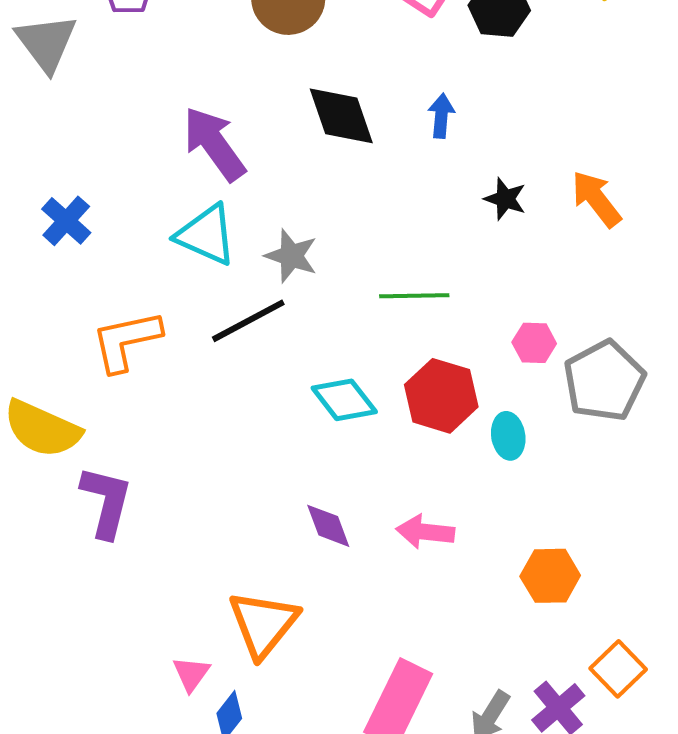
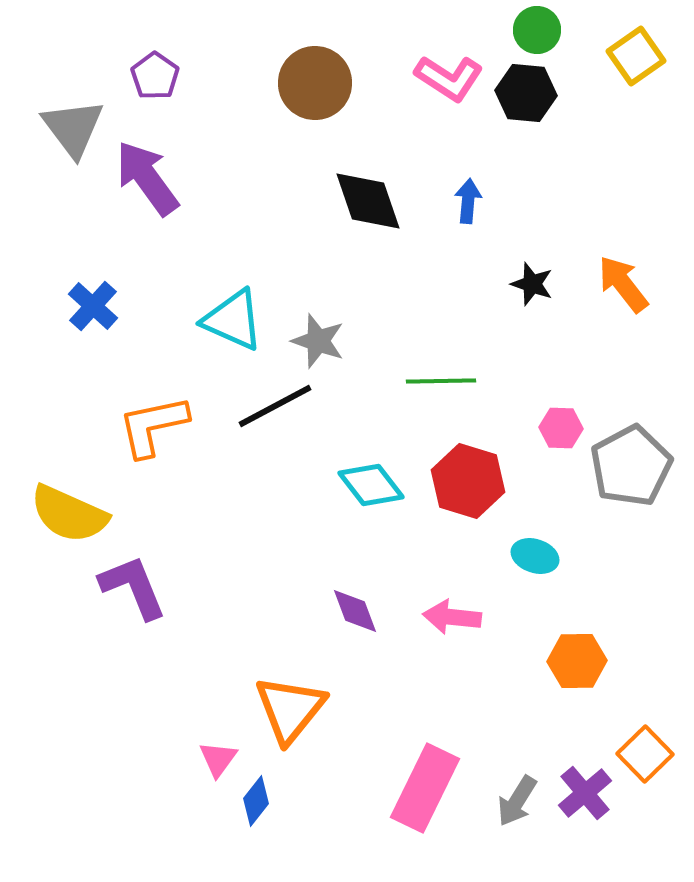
purple arrow: (214, 144) -> (147, 178), moved
cyan ellipse: (508, 436) -> (535, 556), moved, turned -63
purple L-shape: (106, 502) -> (133, 587), turned -36

